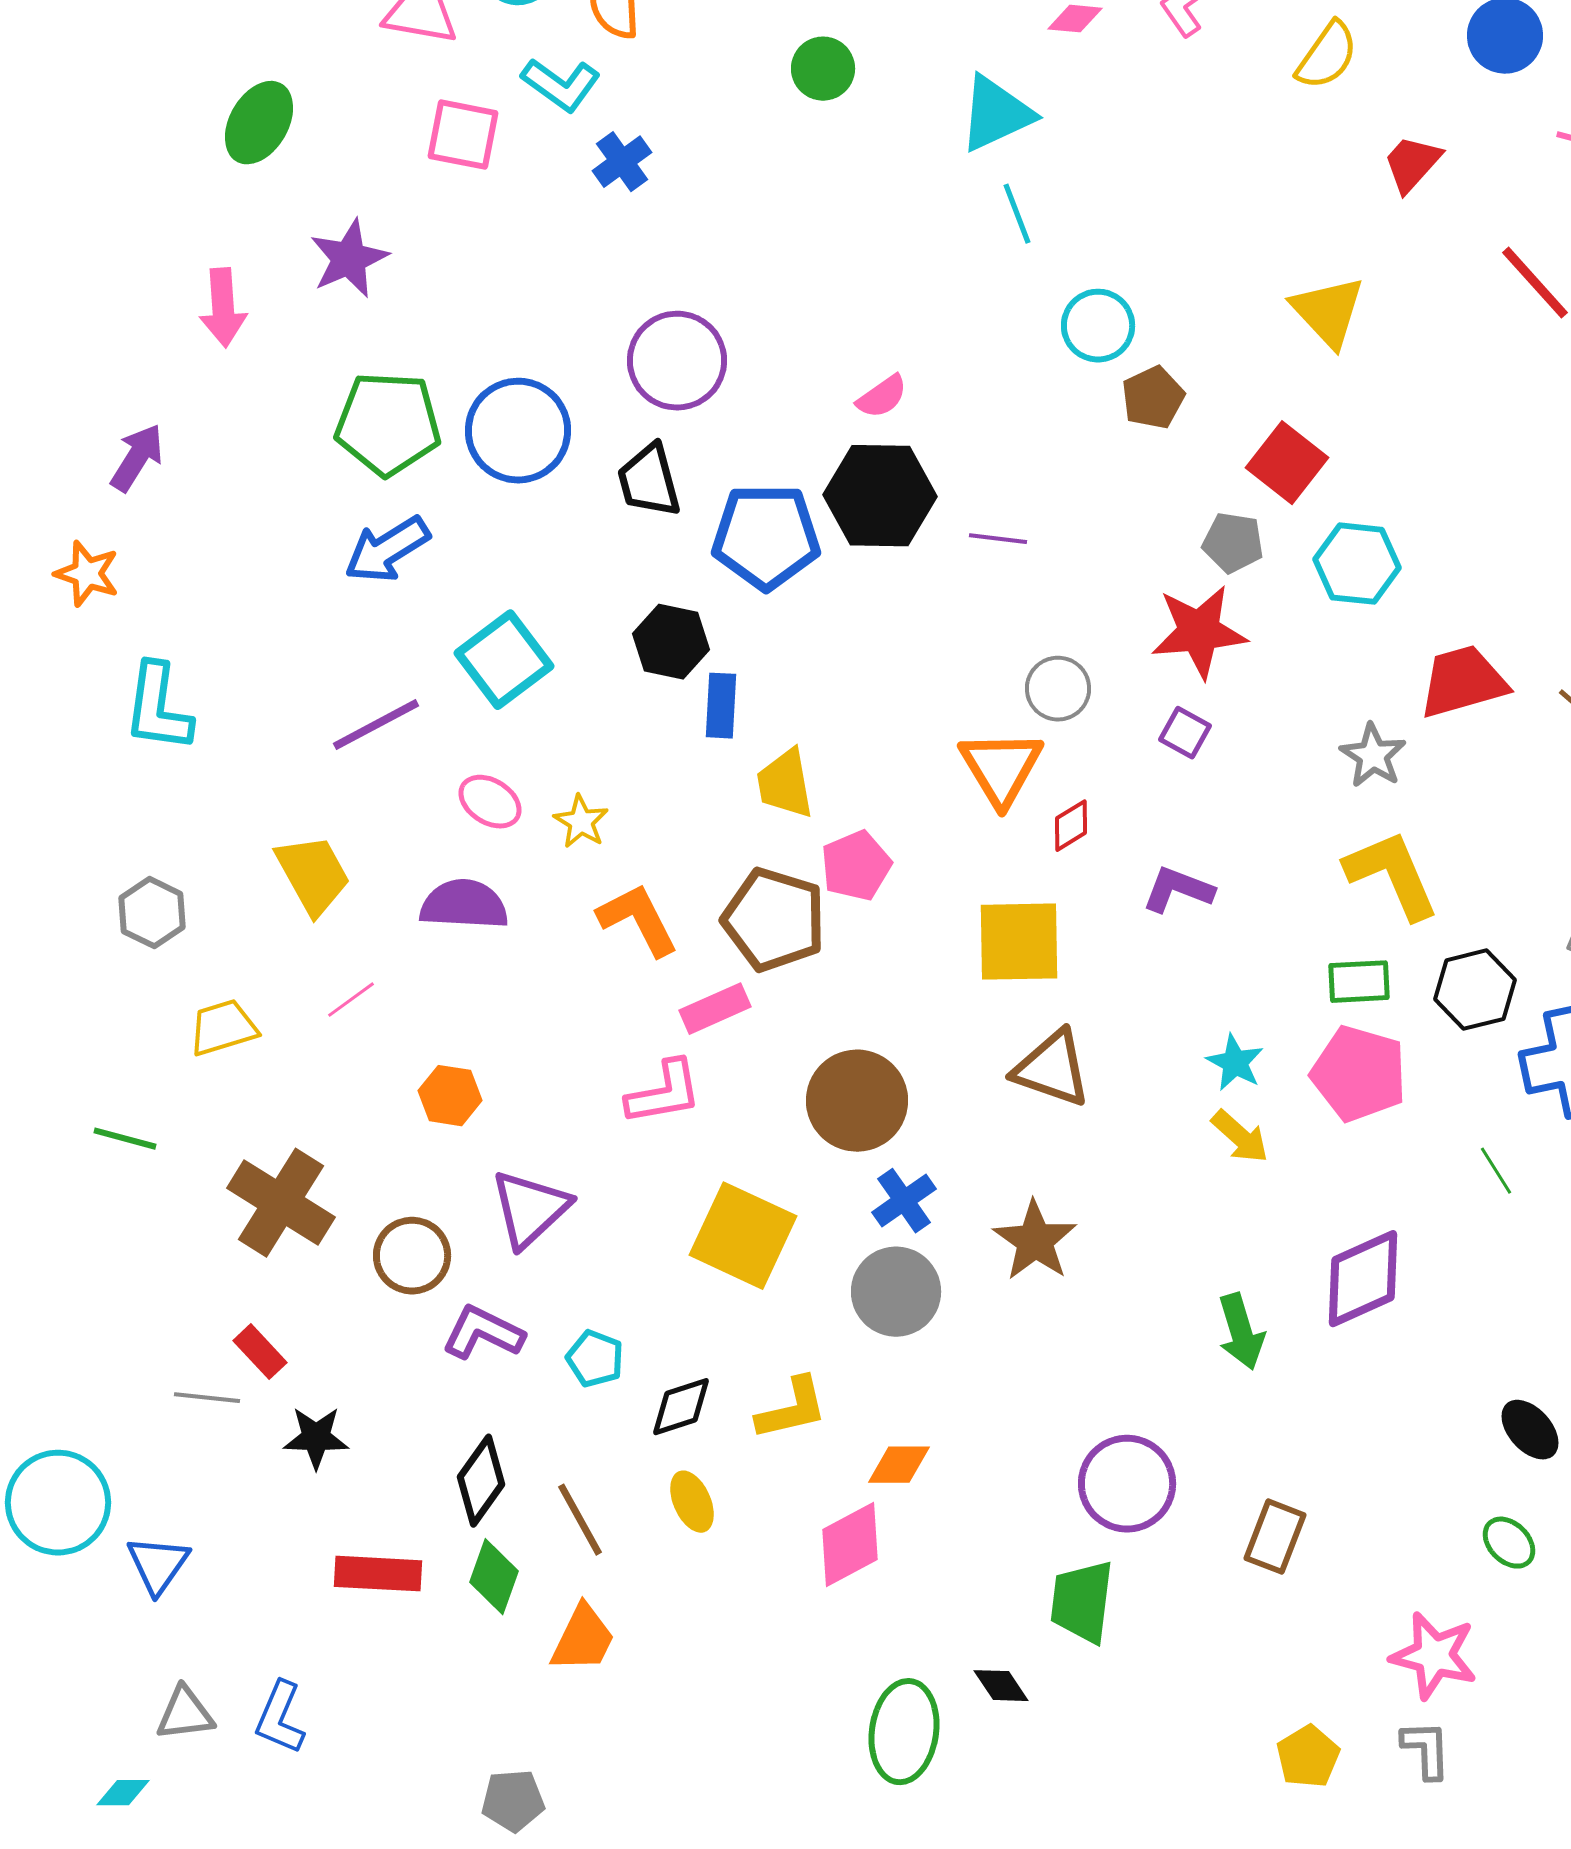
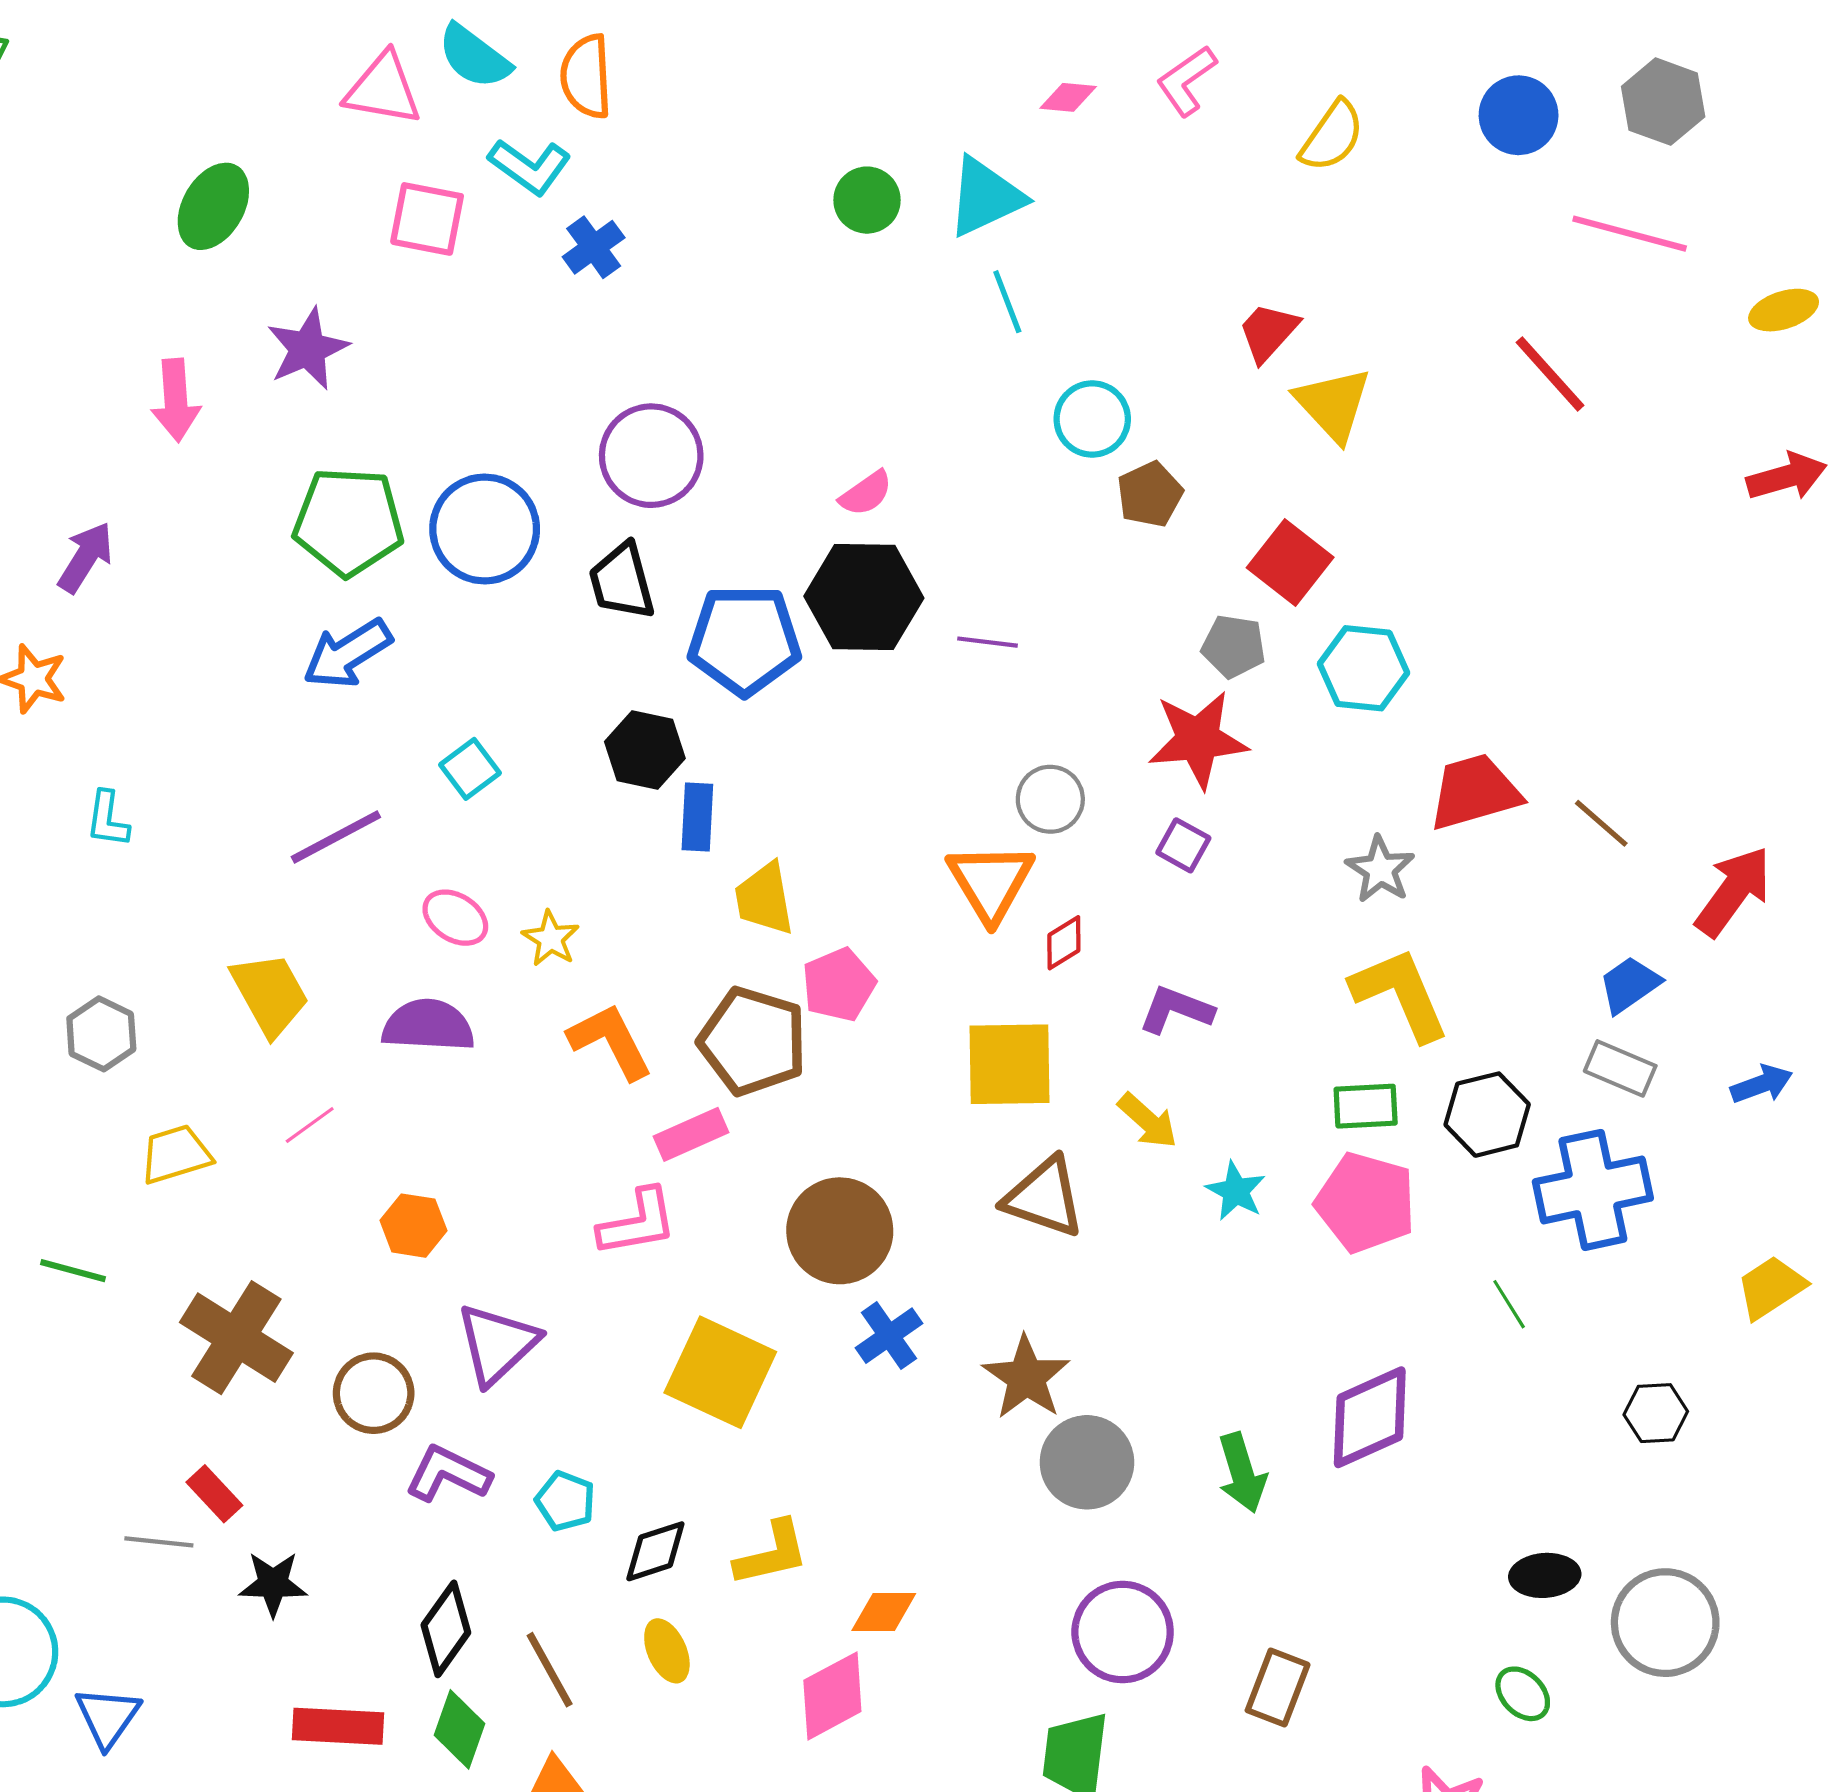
green circle: (823, 69) -> (867, 200), moved
red trapezoid: (1412, 164) -> (1268, 332), moved
cyan square: (504, 660) -> (470, 769), size x0.6
cyan L-shape: (158, 708) -> (108, 819), size x0.6
yellow arrow: (1240, 1137) -> (1148, 1121), moved
gray circle: (896, 1292) -> (1087, 1462), moved
black ellipse: (1530, 1430) -> (1545, 1575), turned -52

